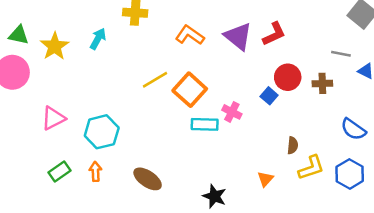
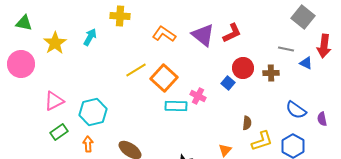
green triangle: (19, 35) -> (24, 23), moved
green rectangle: (60, 171) -> (59, 132), moved

